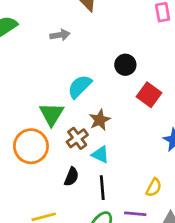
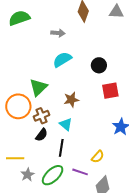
cyan semicircle: (80, 86) -> (62, 60), moved
red square: (149, 95) -> (110, 91), turned 30
brown cross: (77, 138) -> (42, 116), moved

